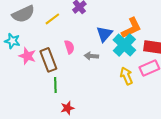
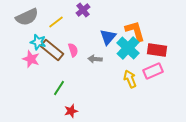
orange L-shape: (131, 28) -> (135, 31), turned -80
cyan star: (12, 41) -> (38, 42), moved
brown rectangle: (48, 60) -> (52, 50), moved, turned -30
green line: (55, 85) -> (59, 88), turned 35

